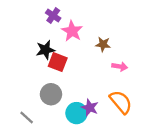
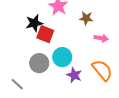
cyan circle: (76, 113) -> (62, 57), moved

